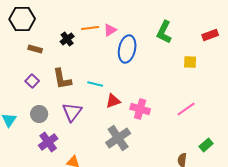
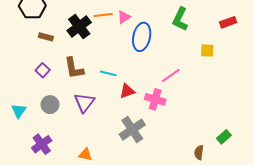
black cross: (67, 39) -> (79, 26), size x1.6
pink line: (186, 109) -> (171, 75), moved
purple cross: (48, 142) -> (42, 144), moved

